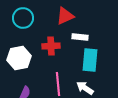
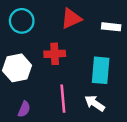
white rectangle: (80, 37) -> (111, 27), moved

